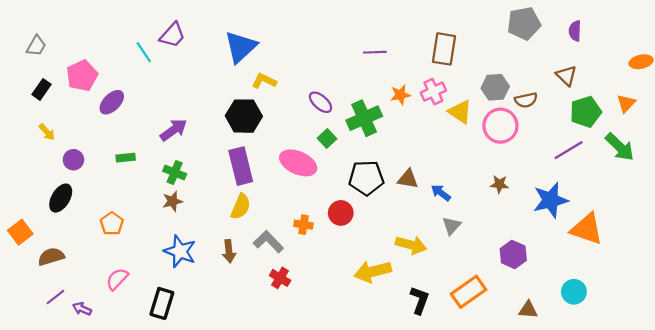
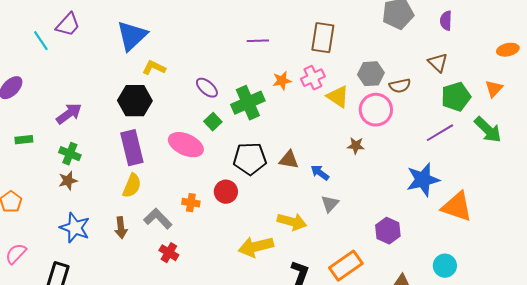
brown star: (499, 184) -> (356, 146), moved

